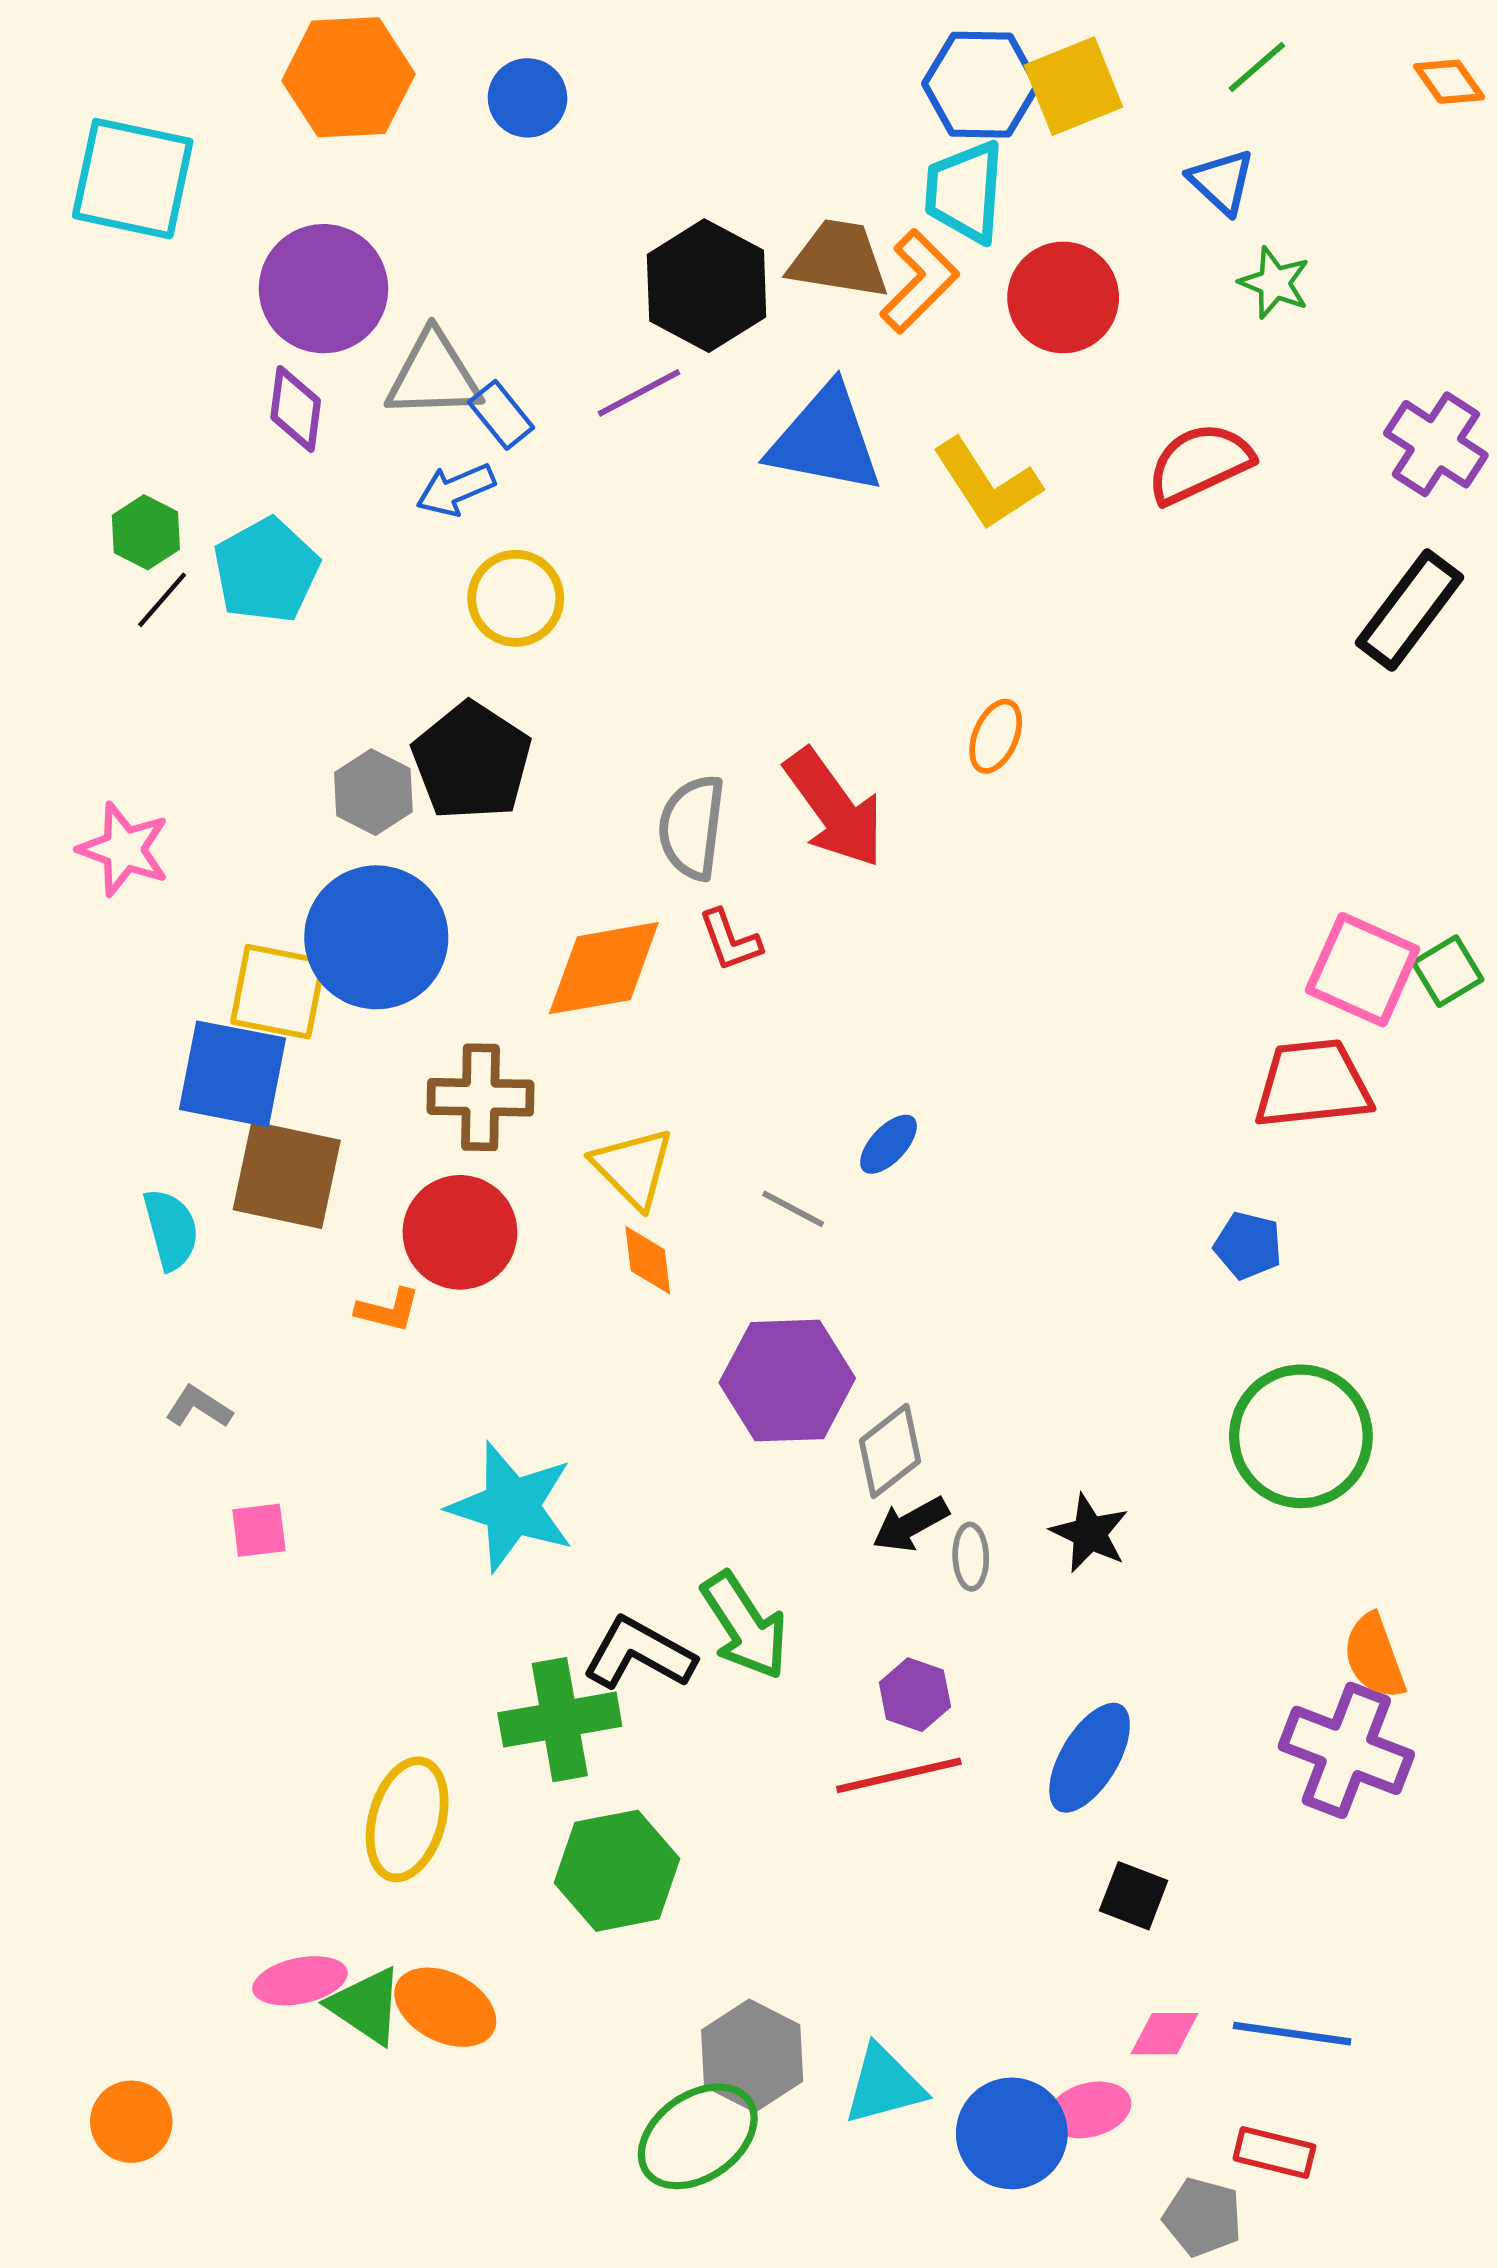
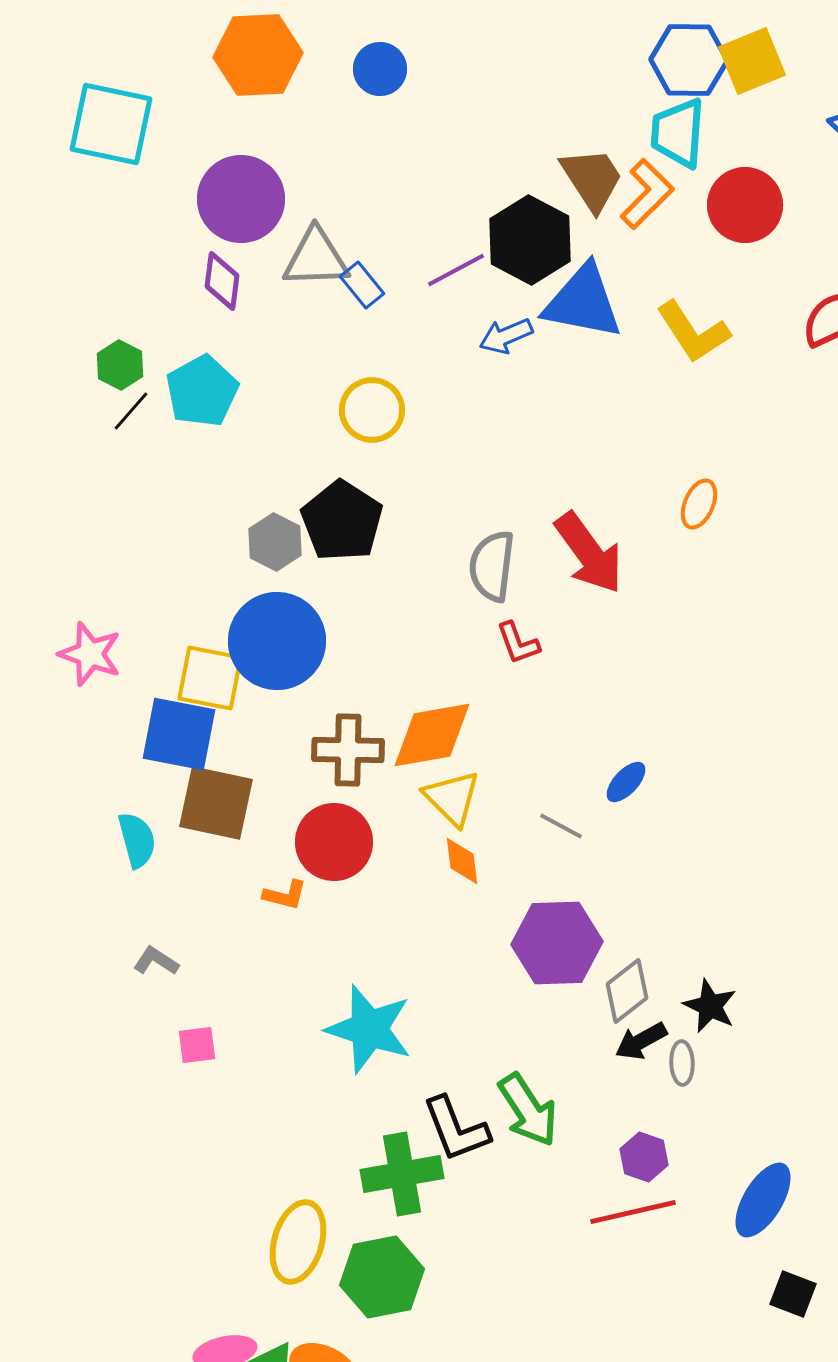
brown trapezoid: (839, 259) -> (592, 179), turned 48
black hexagon: (707, 286) -> (530, 240), moved
blue arrow: (456, 490) -> (506, 336), moved
pink star: (124, 849) -> (90, 654), moved
orange diamond: (604, 968) -> (432, 735), moved
black star: (1090, 1533) -> (710, 1006), moved
black L-shape: (639, 1654) -> (456, 1129), turned -140
green hexagon: (617, 1871) -> (382, 1277), moved

